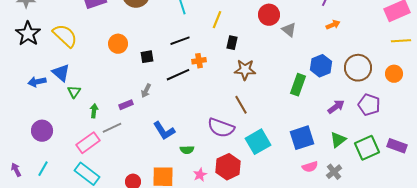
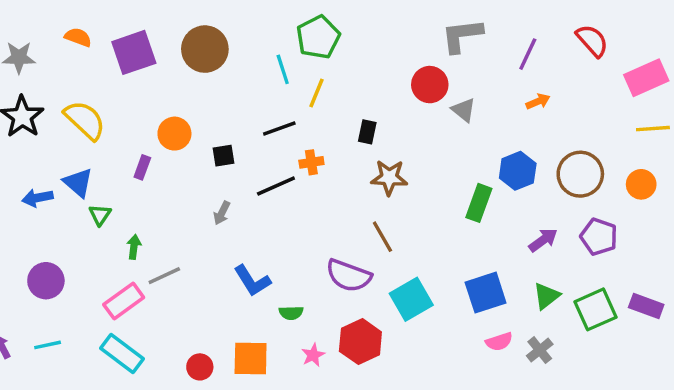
yellow line: (217, 20) -> (316, 93), moved
purple rectangle: (126, 105) -> (142, 167), moved, turned -48
cyan line: (43, 169) -> (48, 345), turned 49

